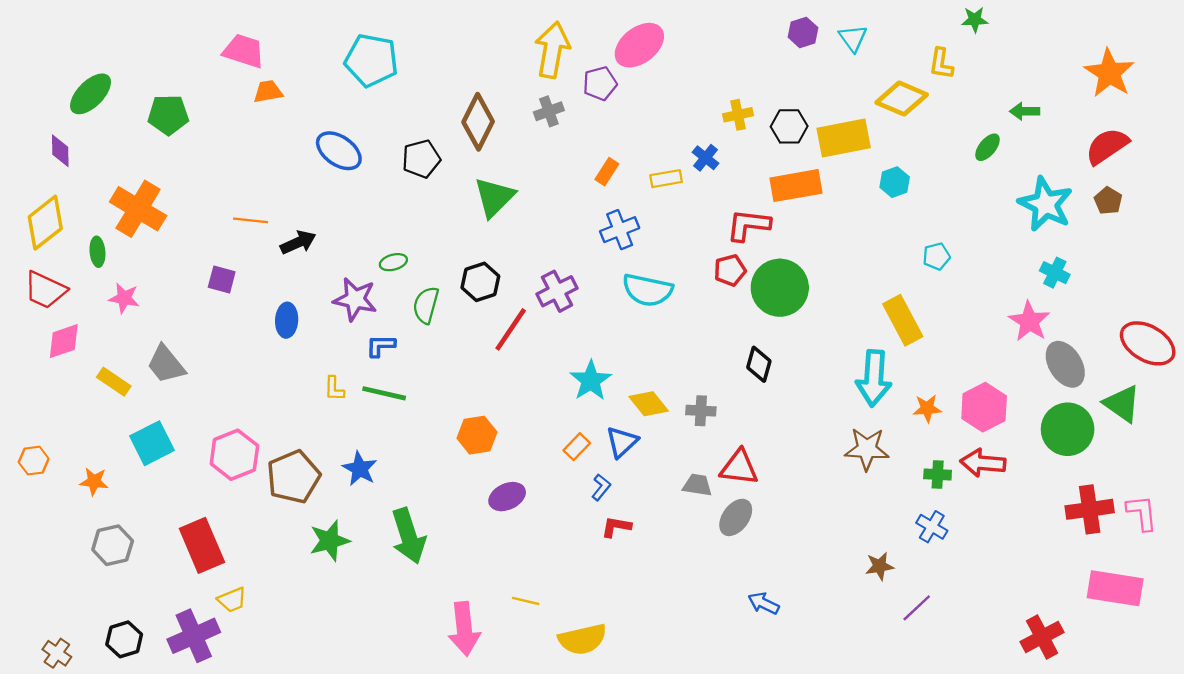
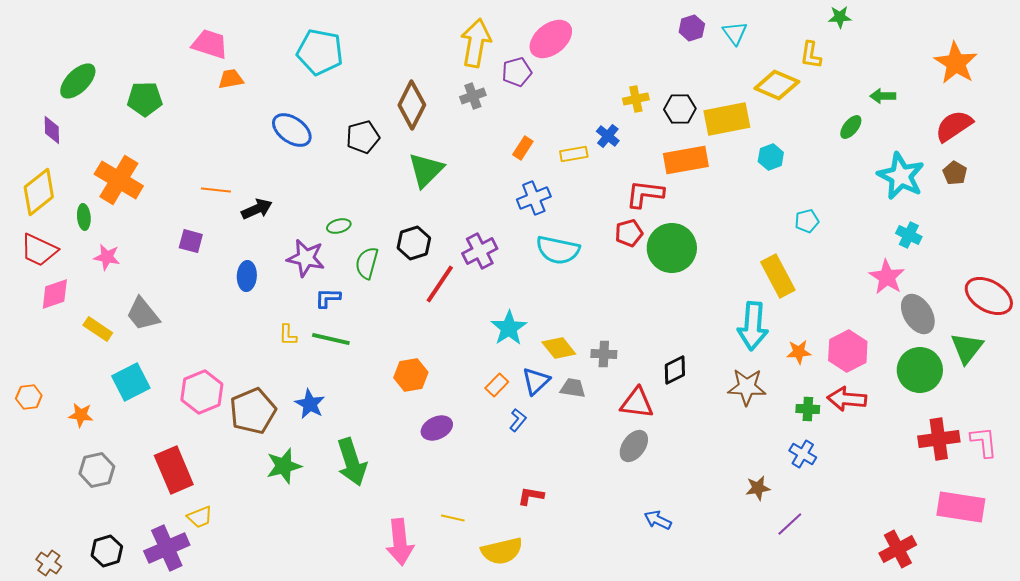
black diamond: (759, 364) -> (675, 370), moved, turned 48
green triangle: (1122, 404) -> (967, 348), turned 33
gray trapezoid: (697, 485) -> (573, 388), moved
red L-shape: (616, 527) -> (531, 496), moved

